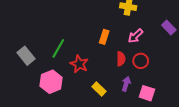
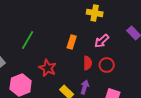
green line: (58, 48) -> (28, 40), moved
purple arrow: (126, 84) -> (85, 87), moved

